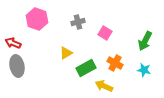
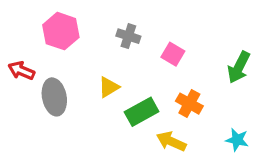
gray cross: (78, 22) -> (128, 36), turned 32
gray ellipse: (17, 66) -> (54, 97), moved
cyan star: (144, 70) -> (237, 140), moved

